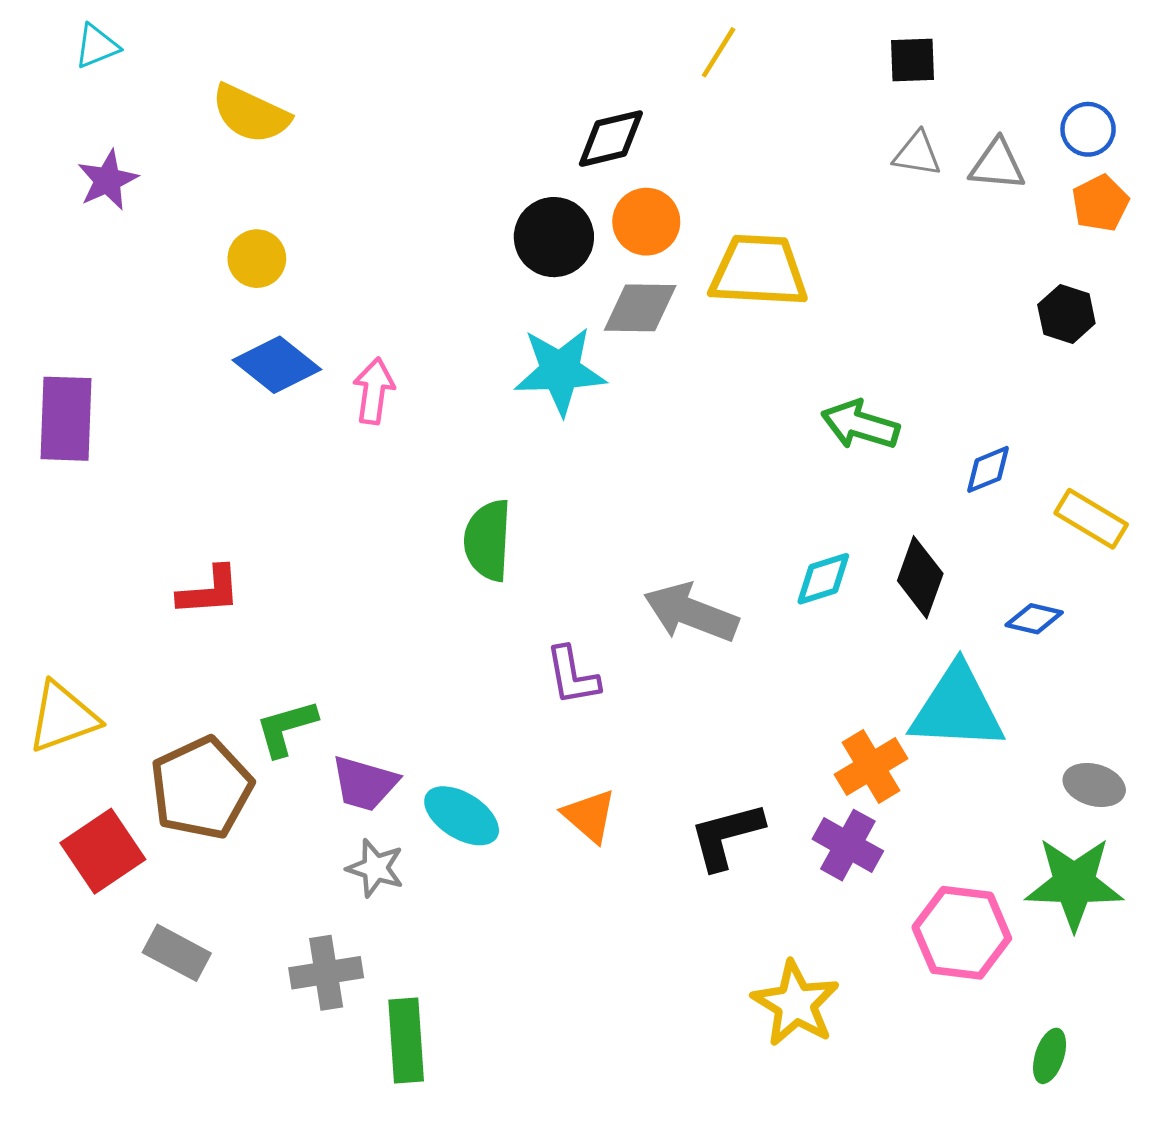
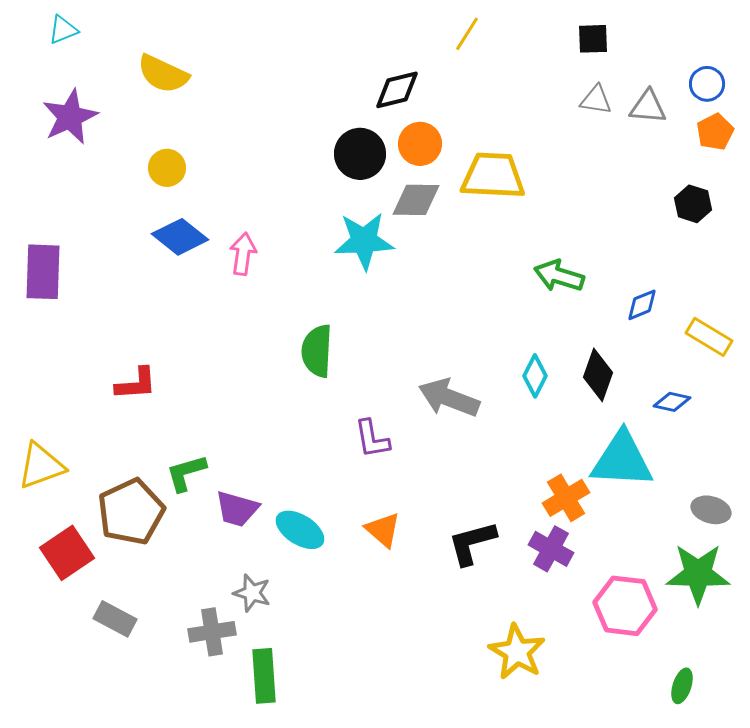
purple star: (108, 180) -> (70, 117), size x1.4
cyan diamond: (823, 579) -> (535, 376), turned -45
gray star: (375, 868) -> (252, 593), moved

